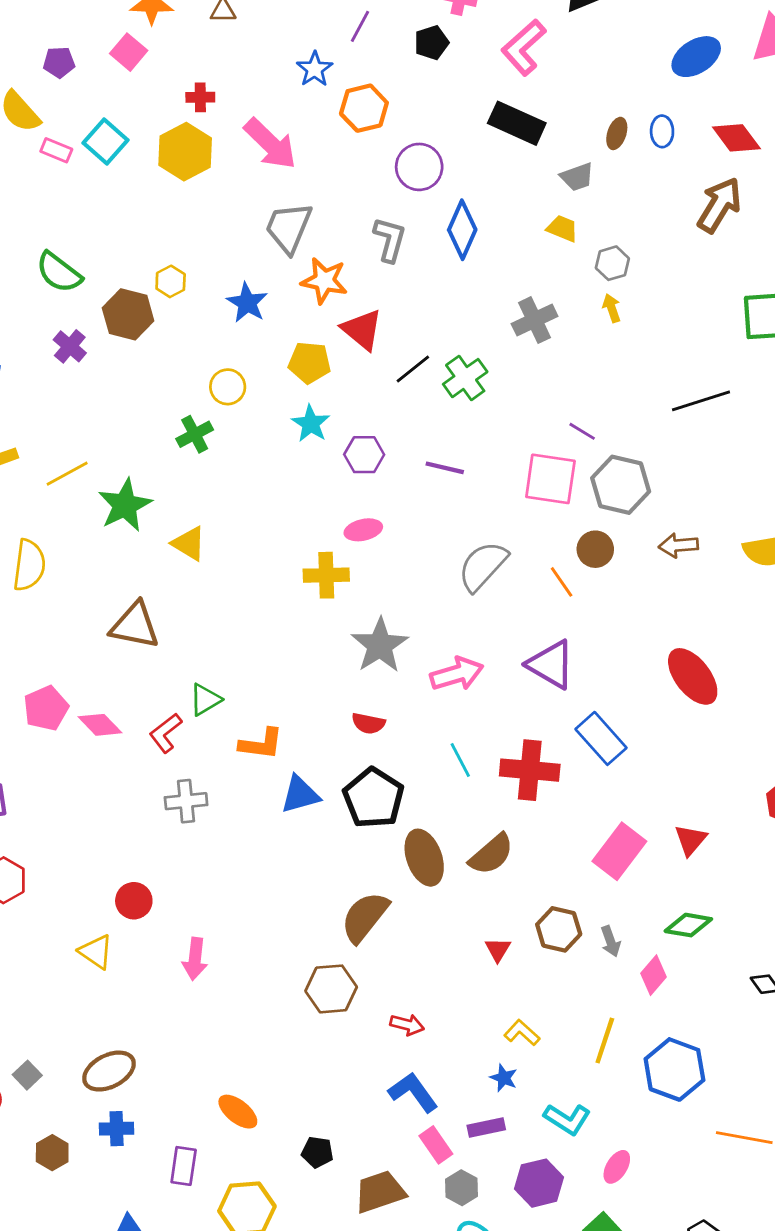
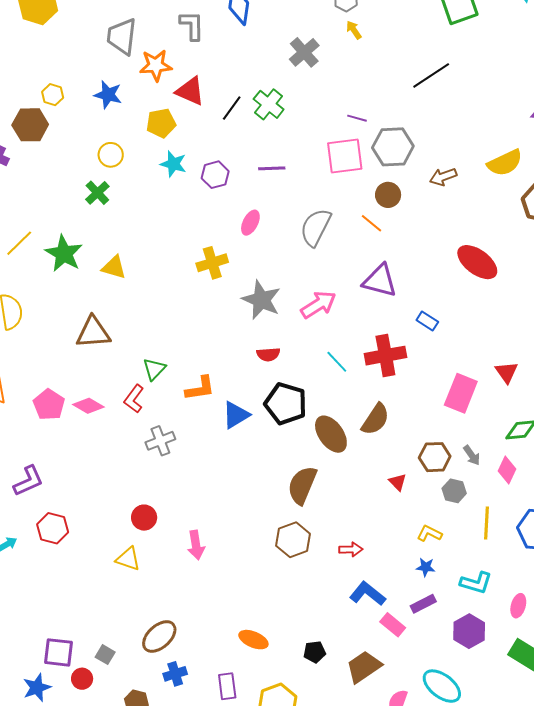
pink ellipse: (363, 530) -> (250, 223), moved, turned -35
blue rectangle: (601, 738) -> (427, 321), size x0.6
gray hexagon: (462, 1188) -> (454, 491), moved

